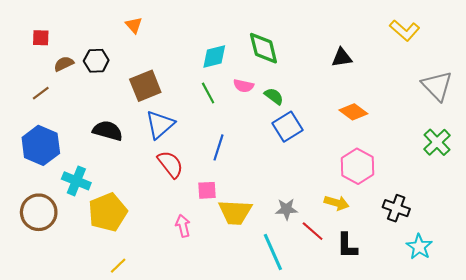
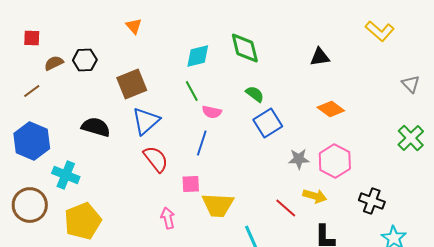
orange triangle: (134, 25) -> (134, 26), moved
pink semicircle: (244, 86) -> (212, 112), moved
gray triangle: (437, 86) -> (411, 84), size x0.6
gray star: (286, 209) -> (299, 159), moved
yellow pentagon: (108, 212) -> (83, 221), moved
red line: (313, 231) -> (286, 208), moved

